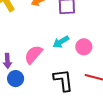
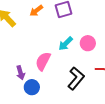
black L-shape: (63, 80) -> (76, 78), turned 60

